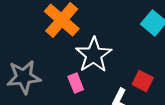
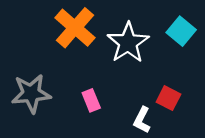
white star: (94, 55) -> (128, 43), moved

